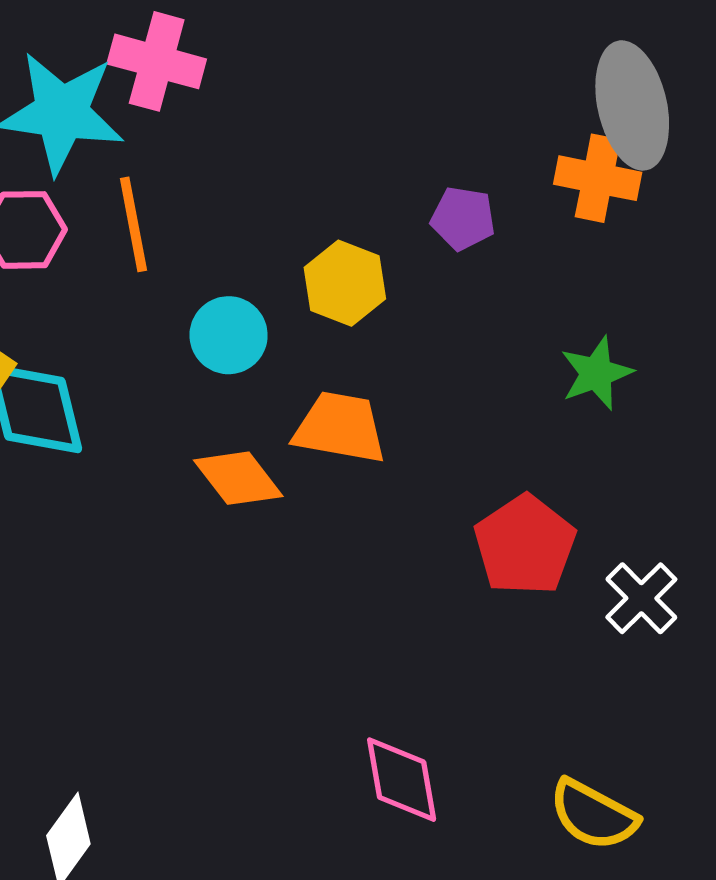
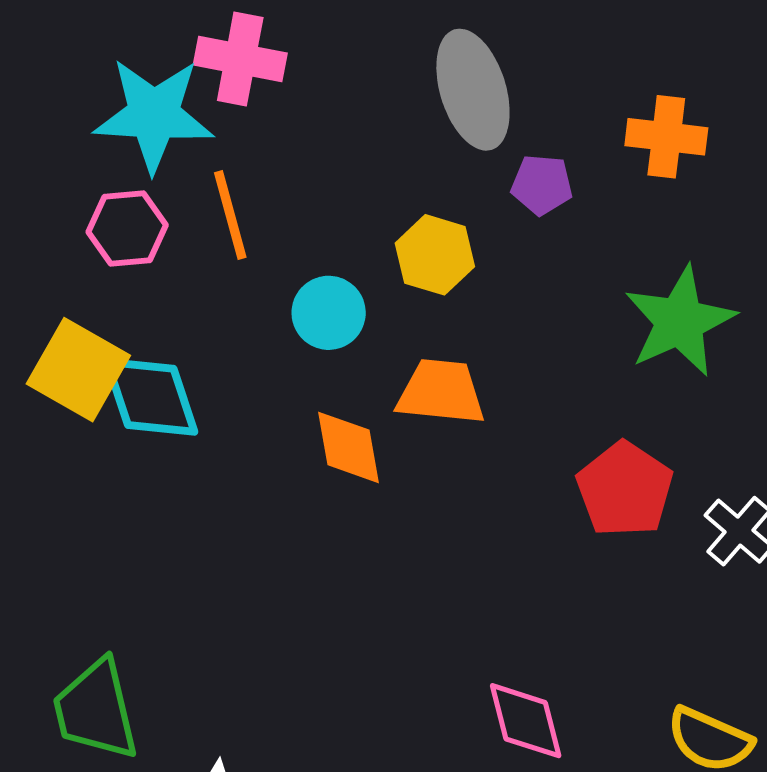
gray ellipse: (632, 105) -> (473, 90), moved
green star: (596, 373) -> (680, 321), size x1.6
orange diamond: (238, 478) -> (348, 447), turned 32

